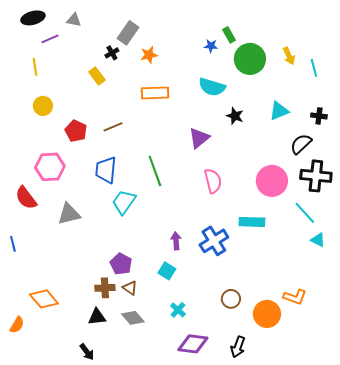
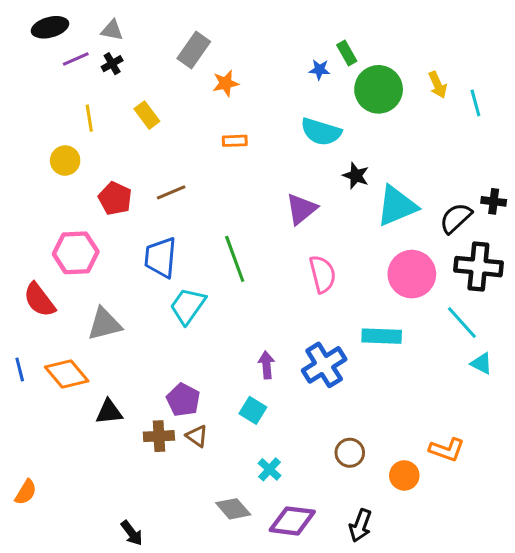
black cross: (112, 53) -> (112, 64), moved
yellow line: (35, 67) -> (89, 118), moved
orange rectangle: (155, 93) -> (235, 141), size x0.6
cyan triangle: (279, 111) -> (397, 206), moved, size x1.4
black cross: (319, 116) -> (494, 201), moved
orange diamond: (44, 299) -> (67, 374), moved
orange circle: (267, 314) -> (404, 475), size x0.7
black triangle: (97, 317) -> (109, 412), moved
gray diamond: (133, 318) -> (233, 509), moved

